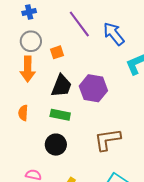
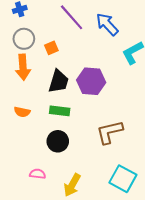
orange semicircle: (23, 113) -> (22, 112), turned -77

